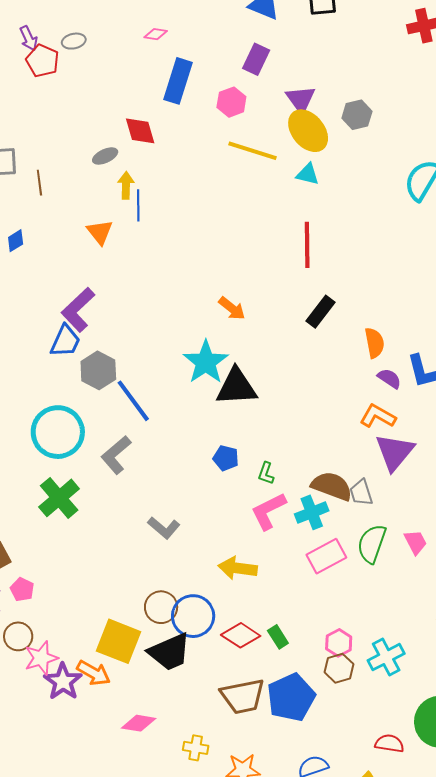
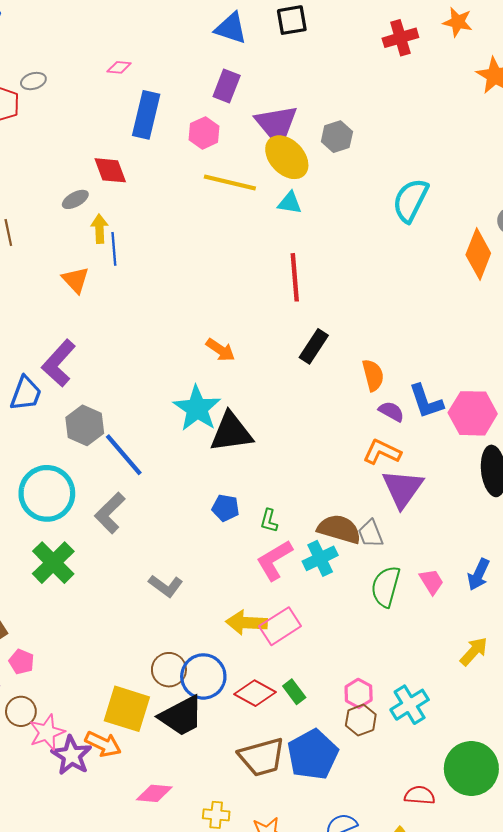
purple triangle: (301, 99) -> (277, 125), size x1.4
blue trapezoid: (65, 341) -> (26, 393), moved
pink rectangle: (326, 556) -> (280, 626), moved

